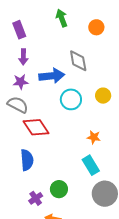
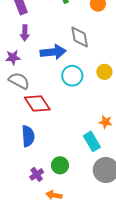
purple star: (21, 82) -> (13, 58), moved
orange star: (94, 137) -> (106, 122), moved

